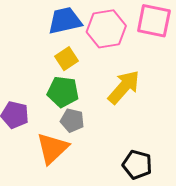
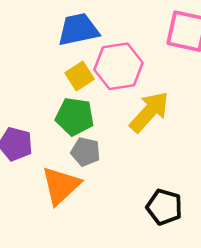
pink hexagon: (106, 29) -> (118, 66), moved

